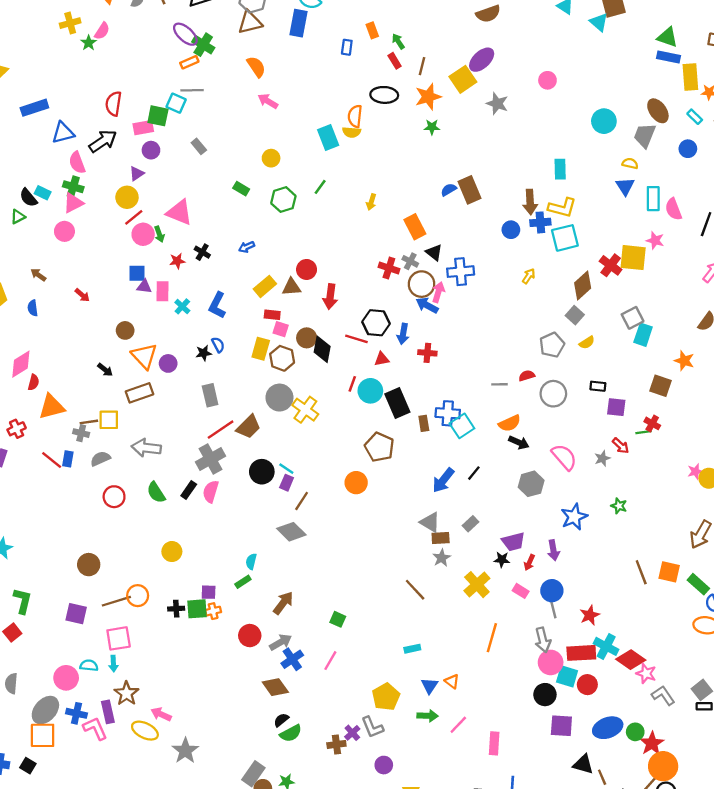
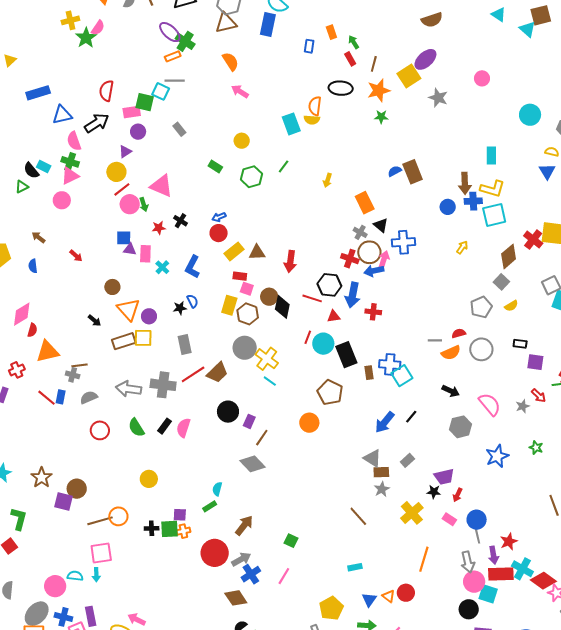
green star: (89, 43) -> (86, 38), size x1.5
red cross: (389, 268) -> (350, 259), moved
red circle: (307, 269) -> (219, 233), moved
blue arrow: (427, 305) -> (374, 271), turned -42
blue arrow: (403, 334) -> (353, 295), size x1.4
yellow square: (109, 420) -> (143, 338), moved
orange semicircle: (510, 423) -> (451, 353), moved
gray cross: (210, 459) -> (163, 385), moved, turned 35
cyan line: (286, 469) -> (270, 381), moved
purple arrow: (553, 550) -> (493, 555), moved
purple square: (76, 614) -> (64, 502), moved
red circle: (250, 636) -> (215, 553), size x1.4
red circle: (587, 685) -> (406, 593), moved
brown star: (127, 693) -> (42, 478), moved

